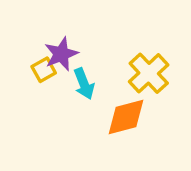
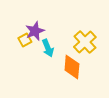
orange diamond: (126, 117) -> (72, 67), turned -70

